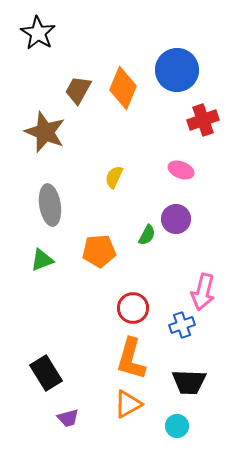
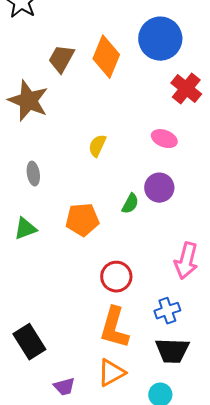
red cross: (203, 120) -> (186, 89), turned -32
gray ellipse: (50, 205) -> (33, 174), size x0.6
blue cross: (182, 325) -> (167, 311), moved
purple trapezoid: (68, 418) -> (64, 387), moved

